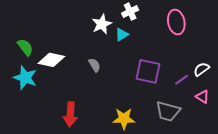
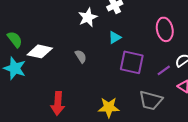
pink ellipse: (176, 22) -> (165, 29), moved
cyan triangle: (122, 35) -> (115, 37), moved

